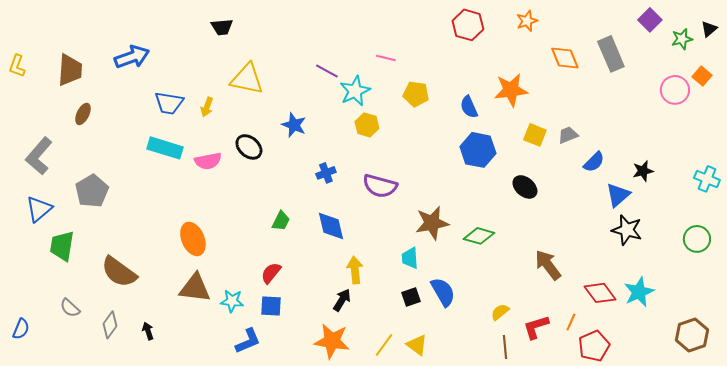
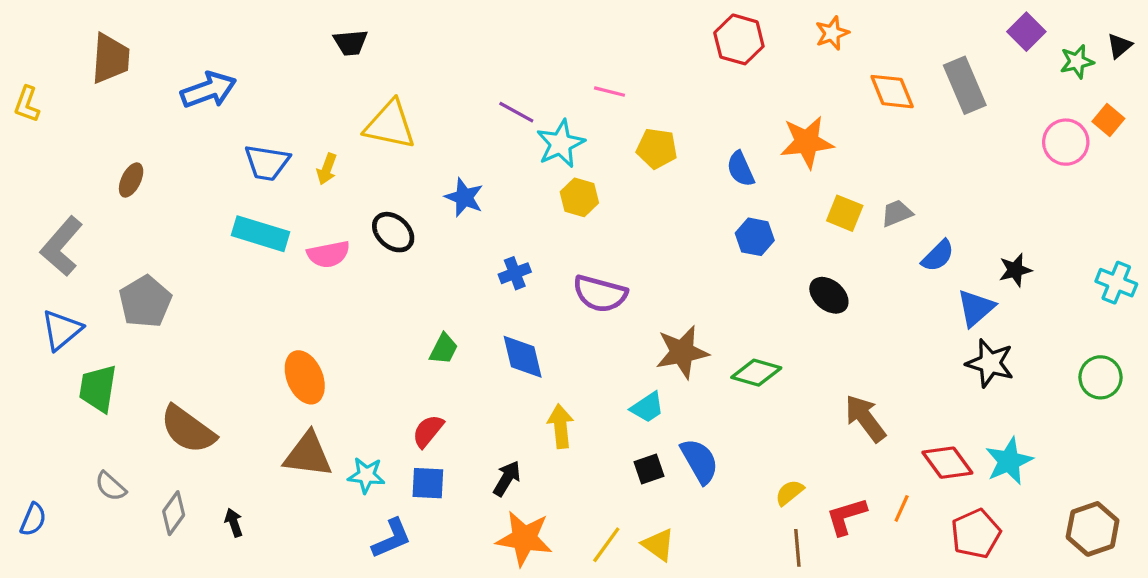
brown trapezoid: (70, 70) -> (111, 58), moved
blue hexagon: (478, 150) -> (755, 237), size x0.7
cyan trapezoid: (410, 258) -> (647, 407), turned -120
black arrow: (342, 300) -> (507, 478), moved
red pentagon: (594, 346) -> (976, 534), moved

